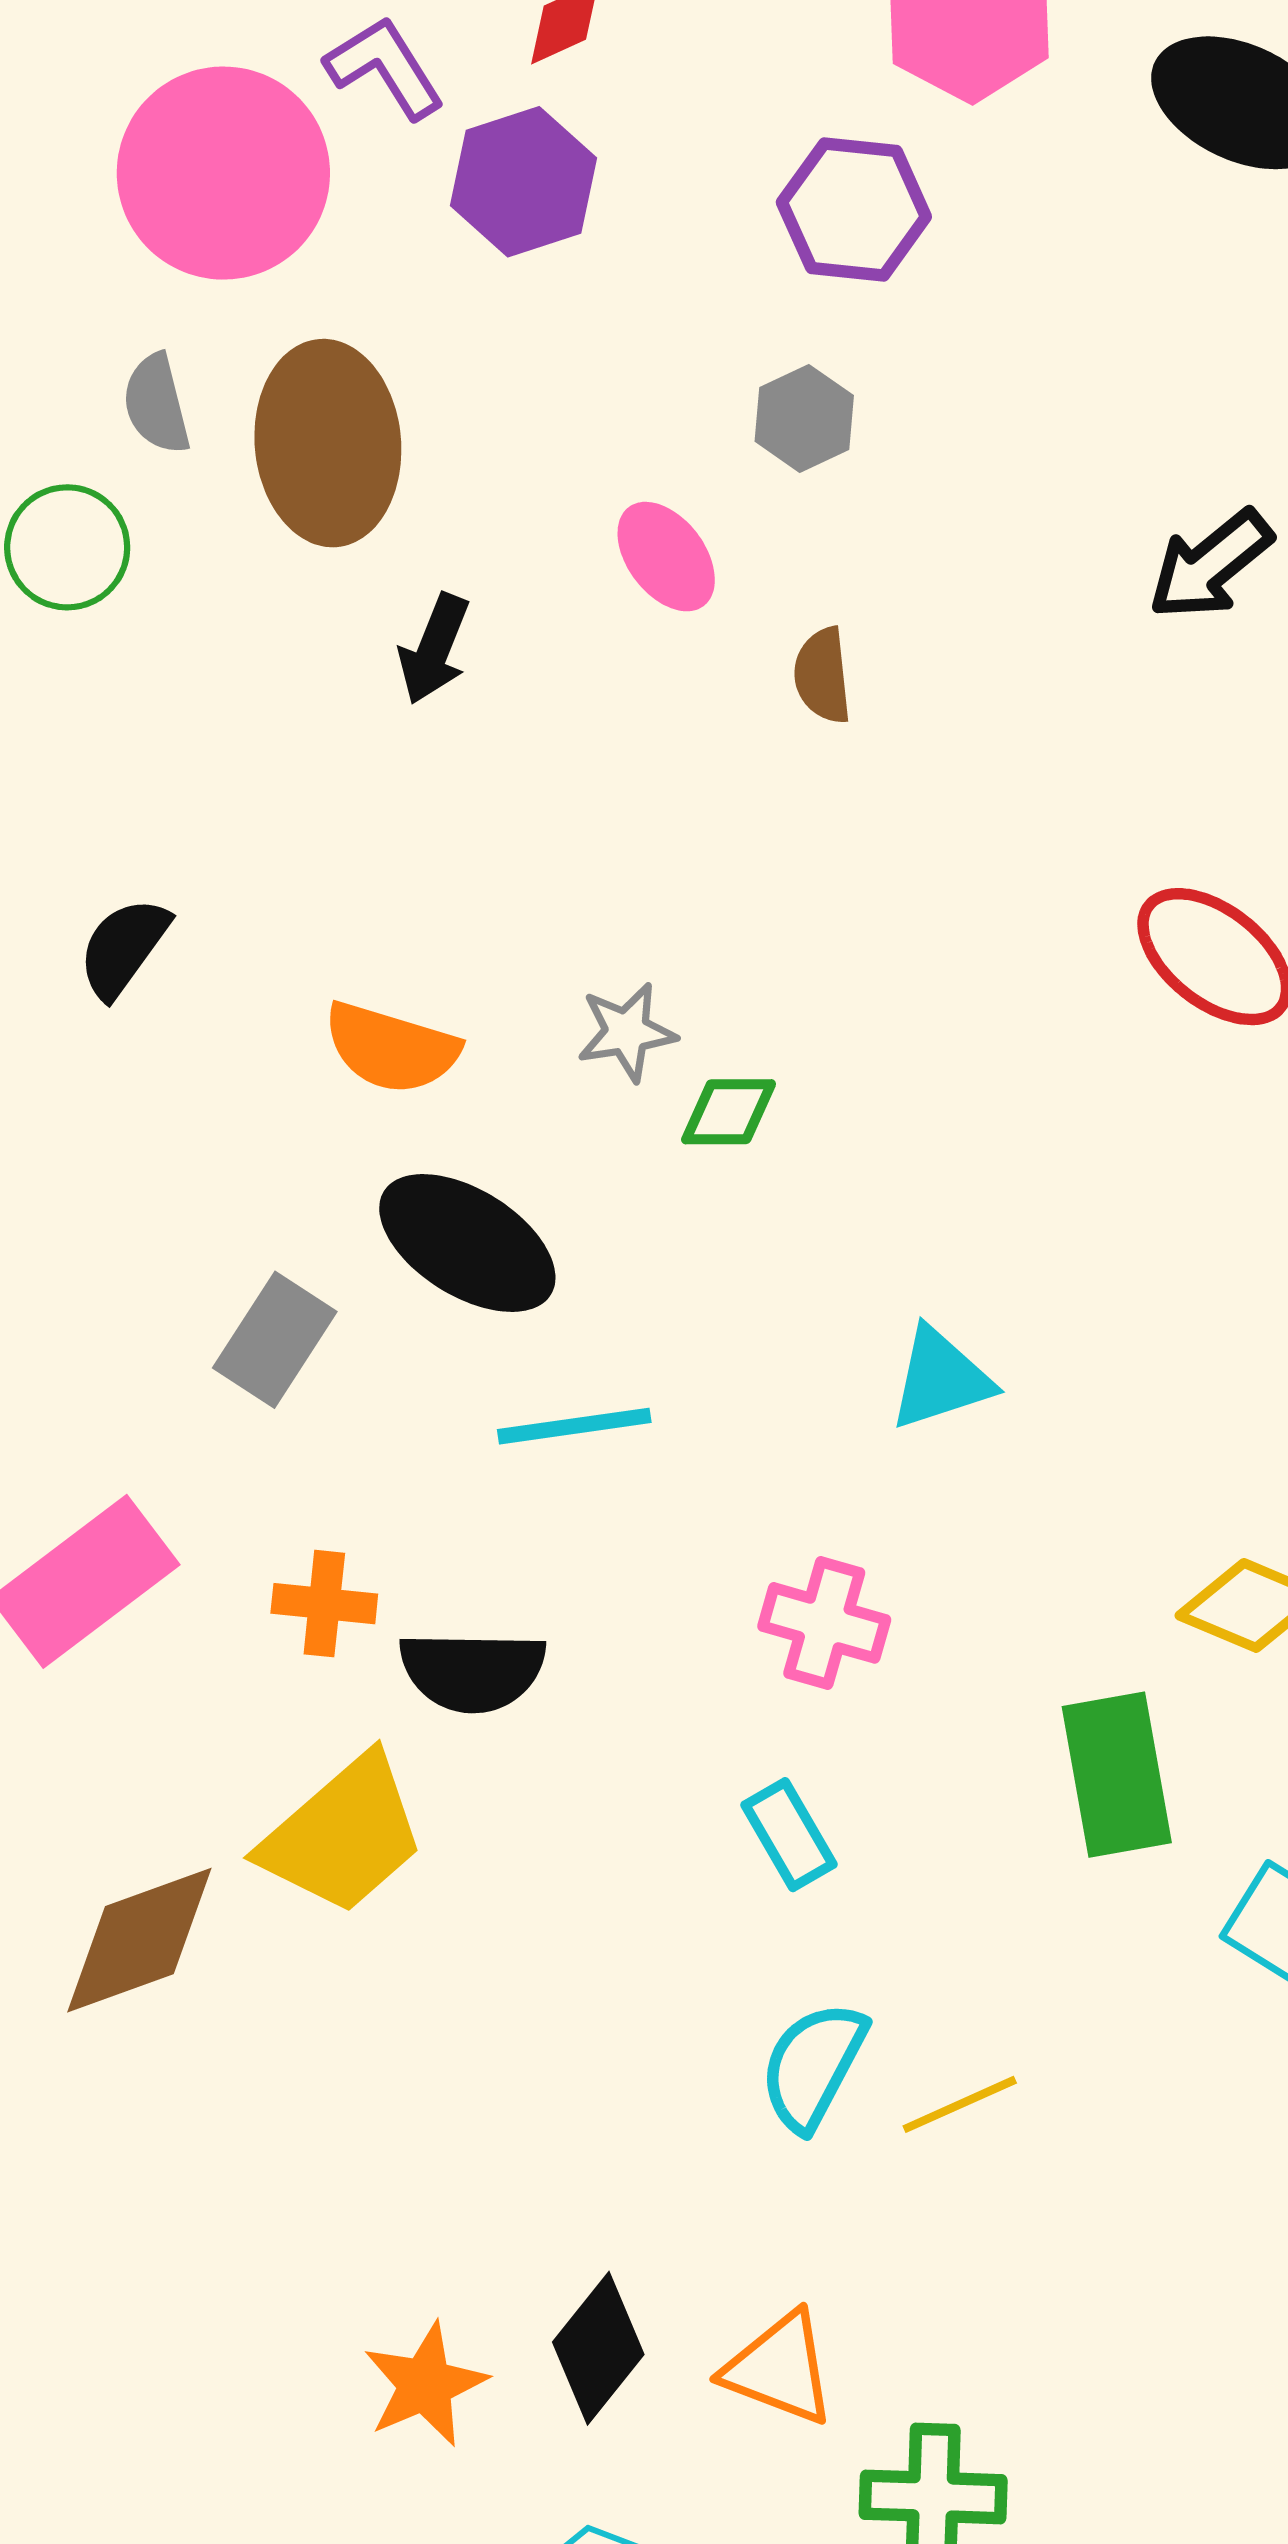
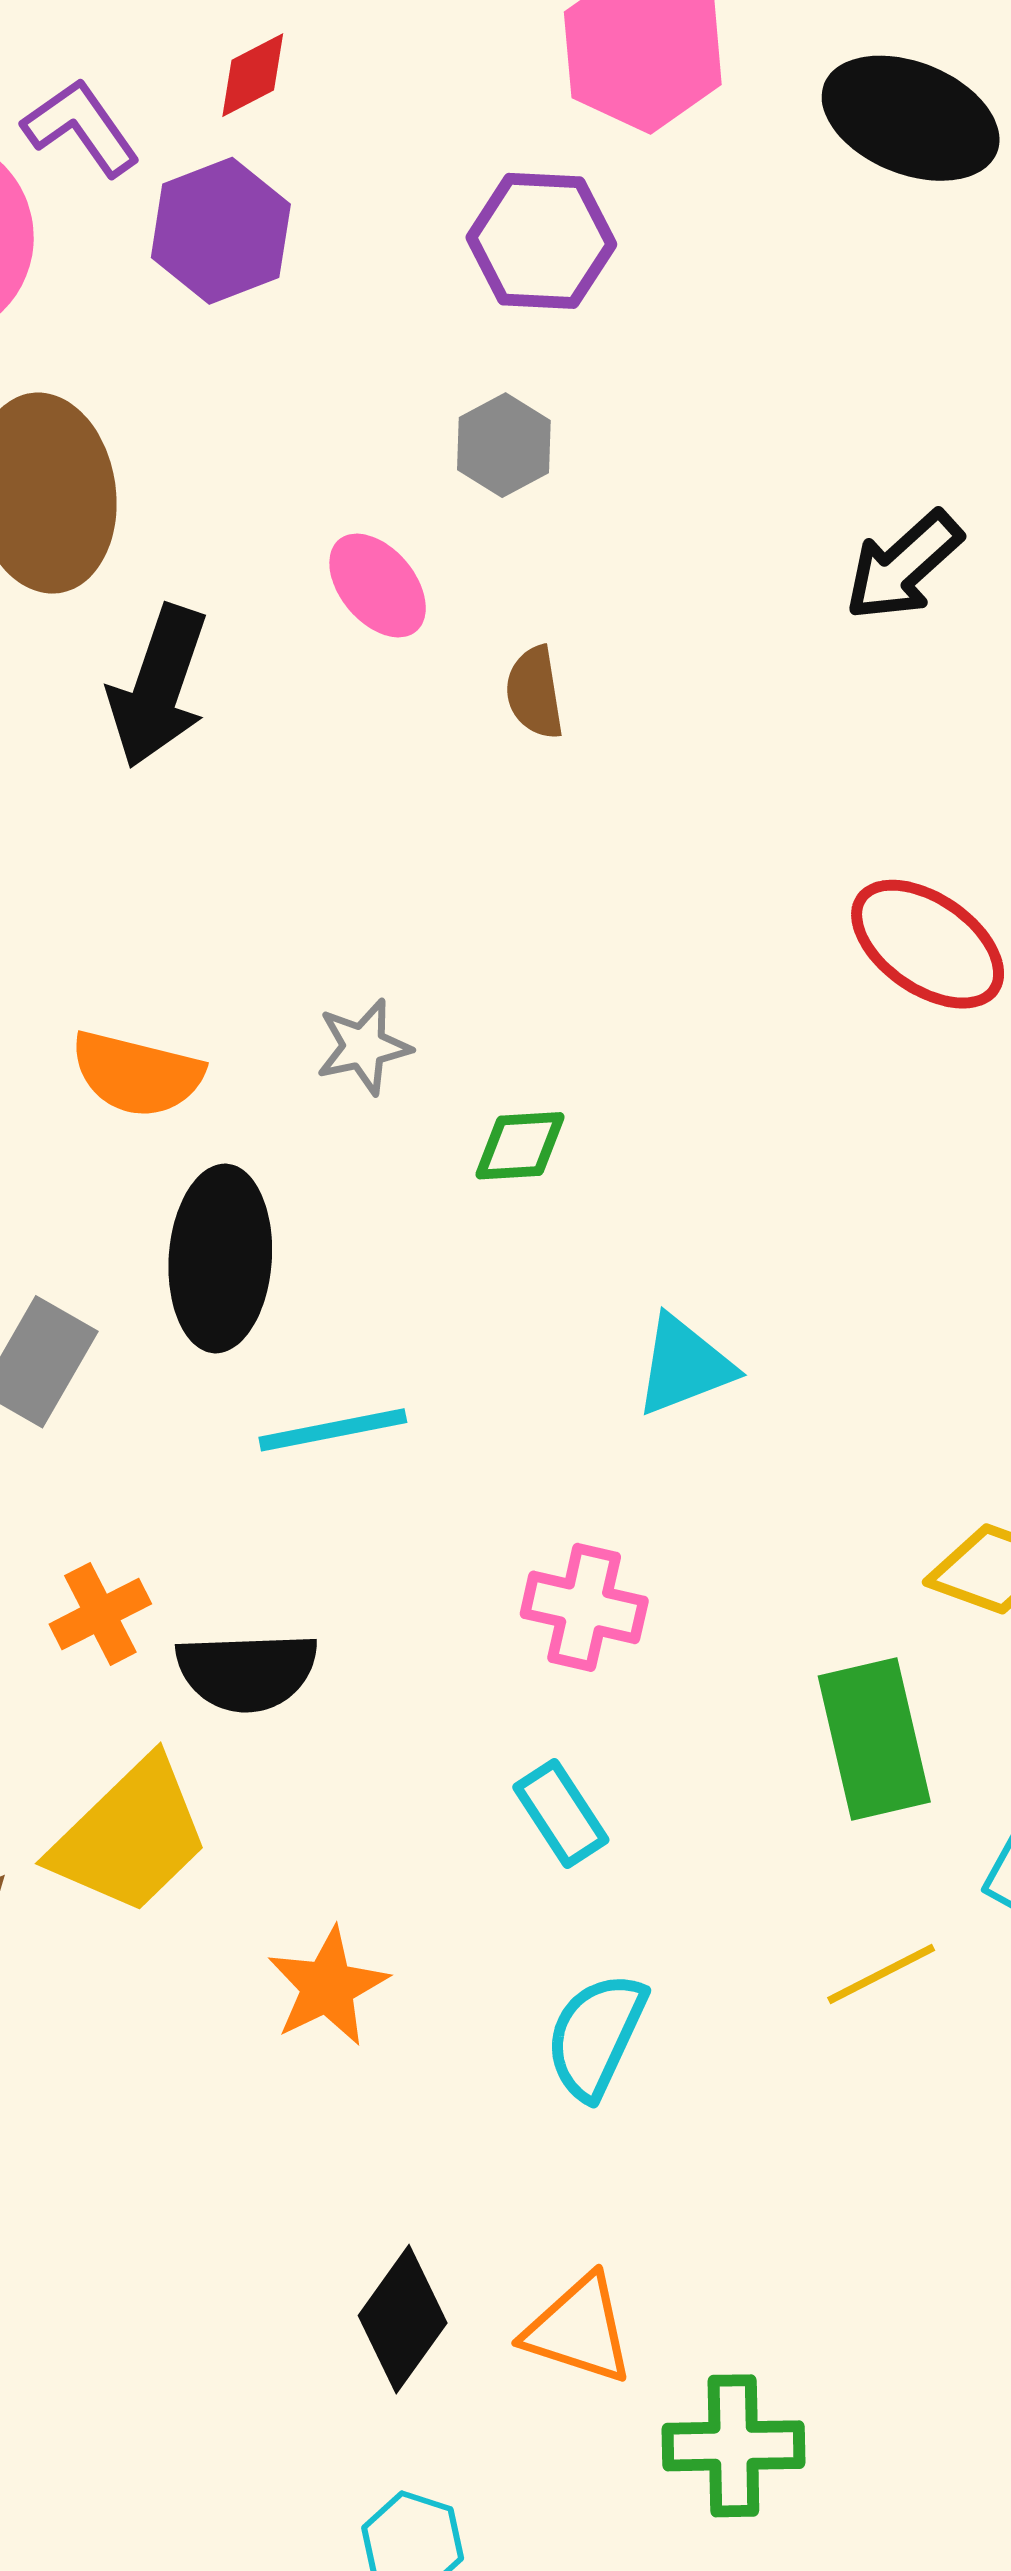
black arrow: (434, 649) -> (158, 686), size x1.5
green diamond: (729, 1112) -> (520, 1146), moved
black ellipse: (467, 1243) -> (220, 1258), turned 65
orange cross: (324, 1604) -> (100, 1614), turned -30
yellow line: (960, 2104) -> (881, 1974), moved
orange star: (425, 2385) -> (328, 1987), moved

